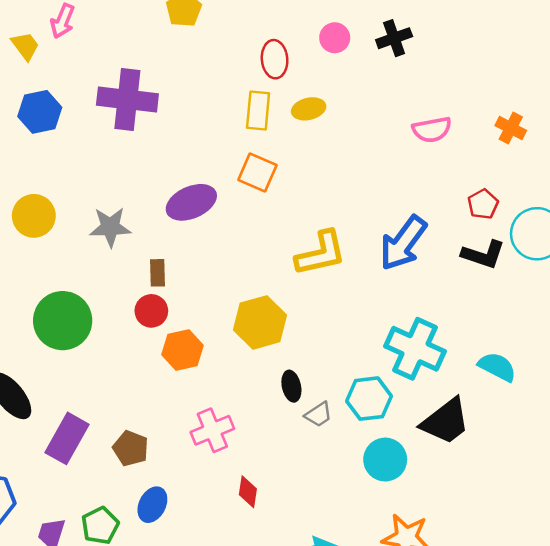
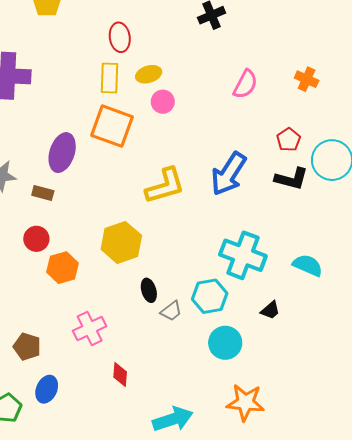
pink circle: (335, 38) -> (163, 102), moved
pink semicircle: (432, 130) -> (245, 84), turned -48
orange square: (257, 172) -> (112, 126), size x1.4
purple ellipse: (191, 202) -> (62, 153), turned -45
brown rectangle: (158, 273) -> (43, 193), moved, turned -70
black trapezoid: (446, 421) -> (270, 310), size x0.5

